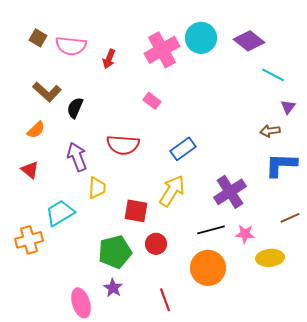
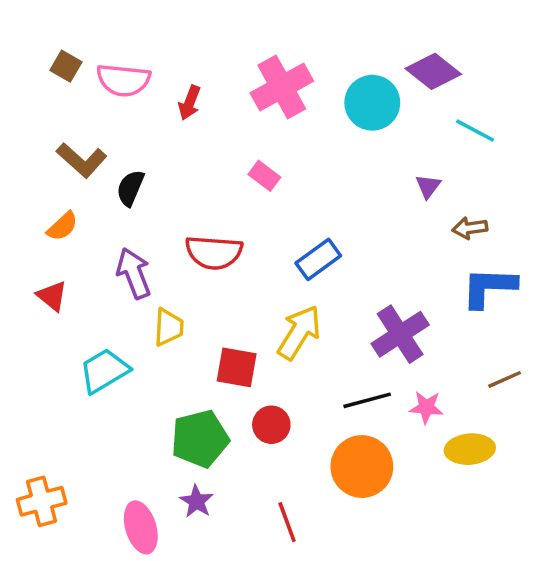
cyan circle: (201, 38) -> (372, 103), moved
purple triangle: (288, 107) -> (428, 186), moved
orange cross: (29, 240) -> (42, 501), moved

